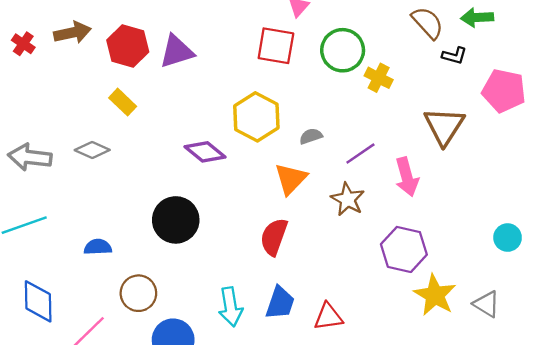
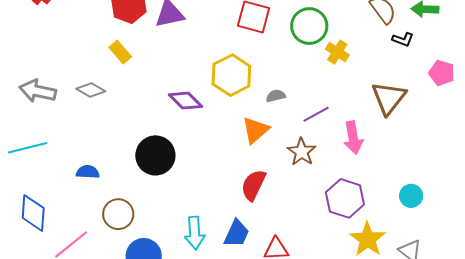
pink pentagon: (504, 91) -> (442, 73), size x0.7
red semicircle: (274, 237) -> (253, 185), moved
cyan circle: (508, 238) -> (411, 196), moved

